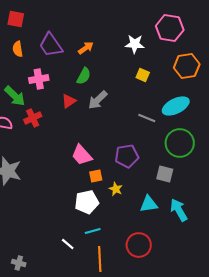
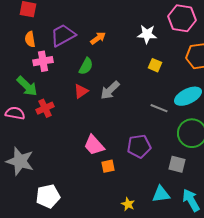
purple trapezoid: (51, 45) -> (63, 35), turned 96
green semicircle: (84, 76) -> (86, 66), moved
pink cross: (39, 79) -> (43, 61), moved
yellow star: (116, 189) -> (128, 204), moved
white pentagon: (87, 202) -> (48, 196), moved

